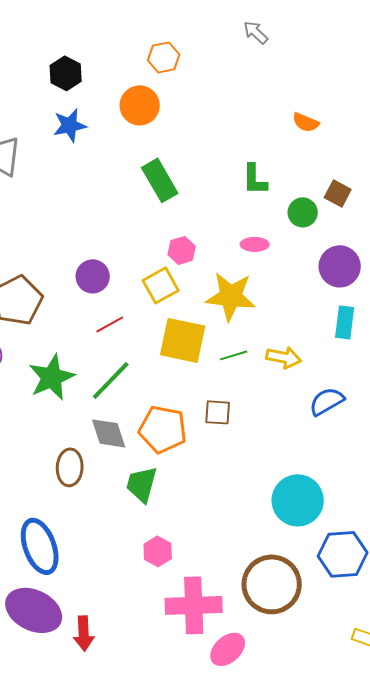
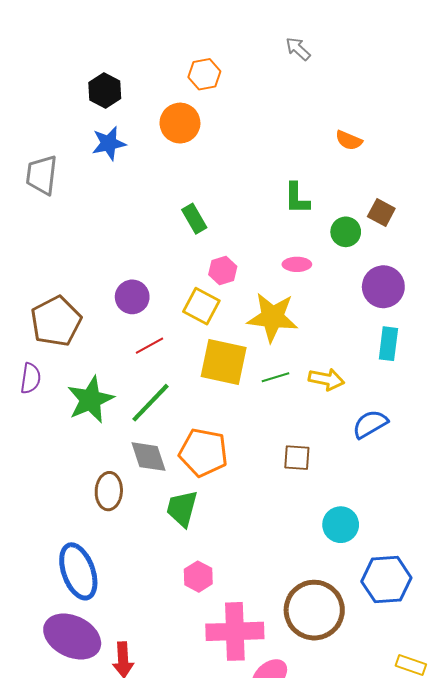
green rectangle: (160, 180) -> (194, 219), moved, size x0.7
yellow square: (161, 285) -> (201, 306), turned -33
brown square: (218, 412) -> (297, 458), moved
cyan circle: (298, 500) -> (341, 525), size x0.7

